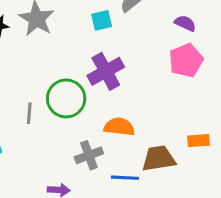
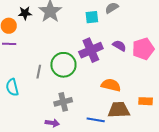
purple semicircle: (185, 23) -> (119, 46), moved
orange semicircle: (119, 127) -> (111, 85), moved
gray cross: (89, 155) -> (63, 102), moved

